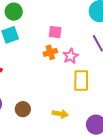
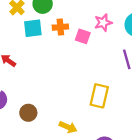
orange cross: (50, 52) -> (60, 27), moved
pink star: (71, 56) -> (103, 23), moved

